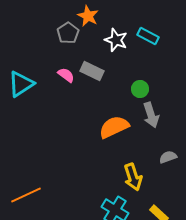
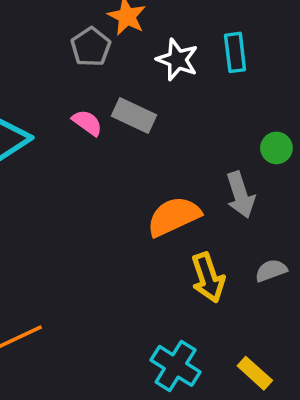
cyan rectangle: (148, 36) -> (235, 52), turned 55
green circle: (140, 89) -> (276, 148), moved
yellow arrow: (133, 177) -> (208, 278), moved

